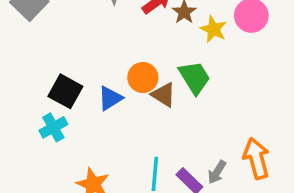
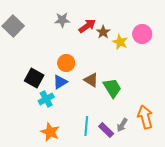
orange circle: (143, 78) -> (66, 63), moved
green trapezoid: (195, 78) -> (112, 88), moved
cyan cross: (53, 127) -> (46, 99), moved

